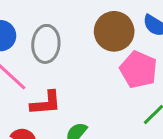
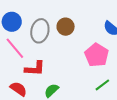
brown circle: (114, 31) -> (66, 27), moved, size x0.7

